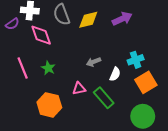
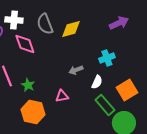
purple arrow: (122, 19) -> (119, 23), moved
cyan cross: (136, 60) -> (107, 58), moved
green star: (48, 68) -> (28, 85), moved
green rectangle: (104, 98) -> (105, 105), moved

